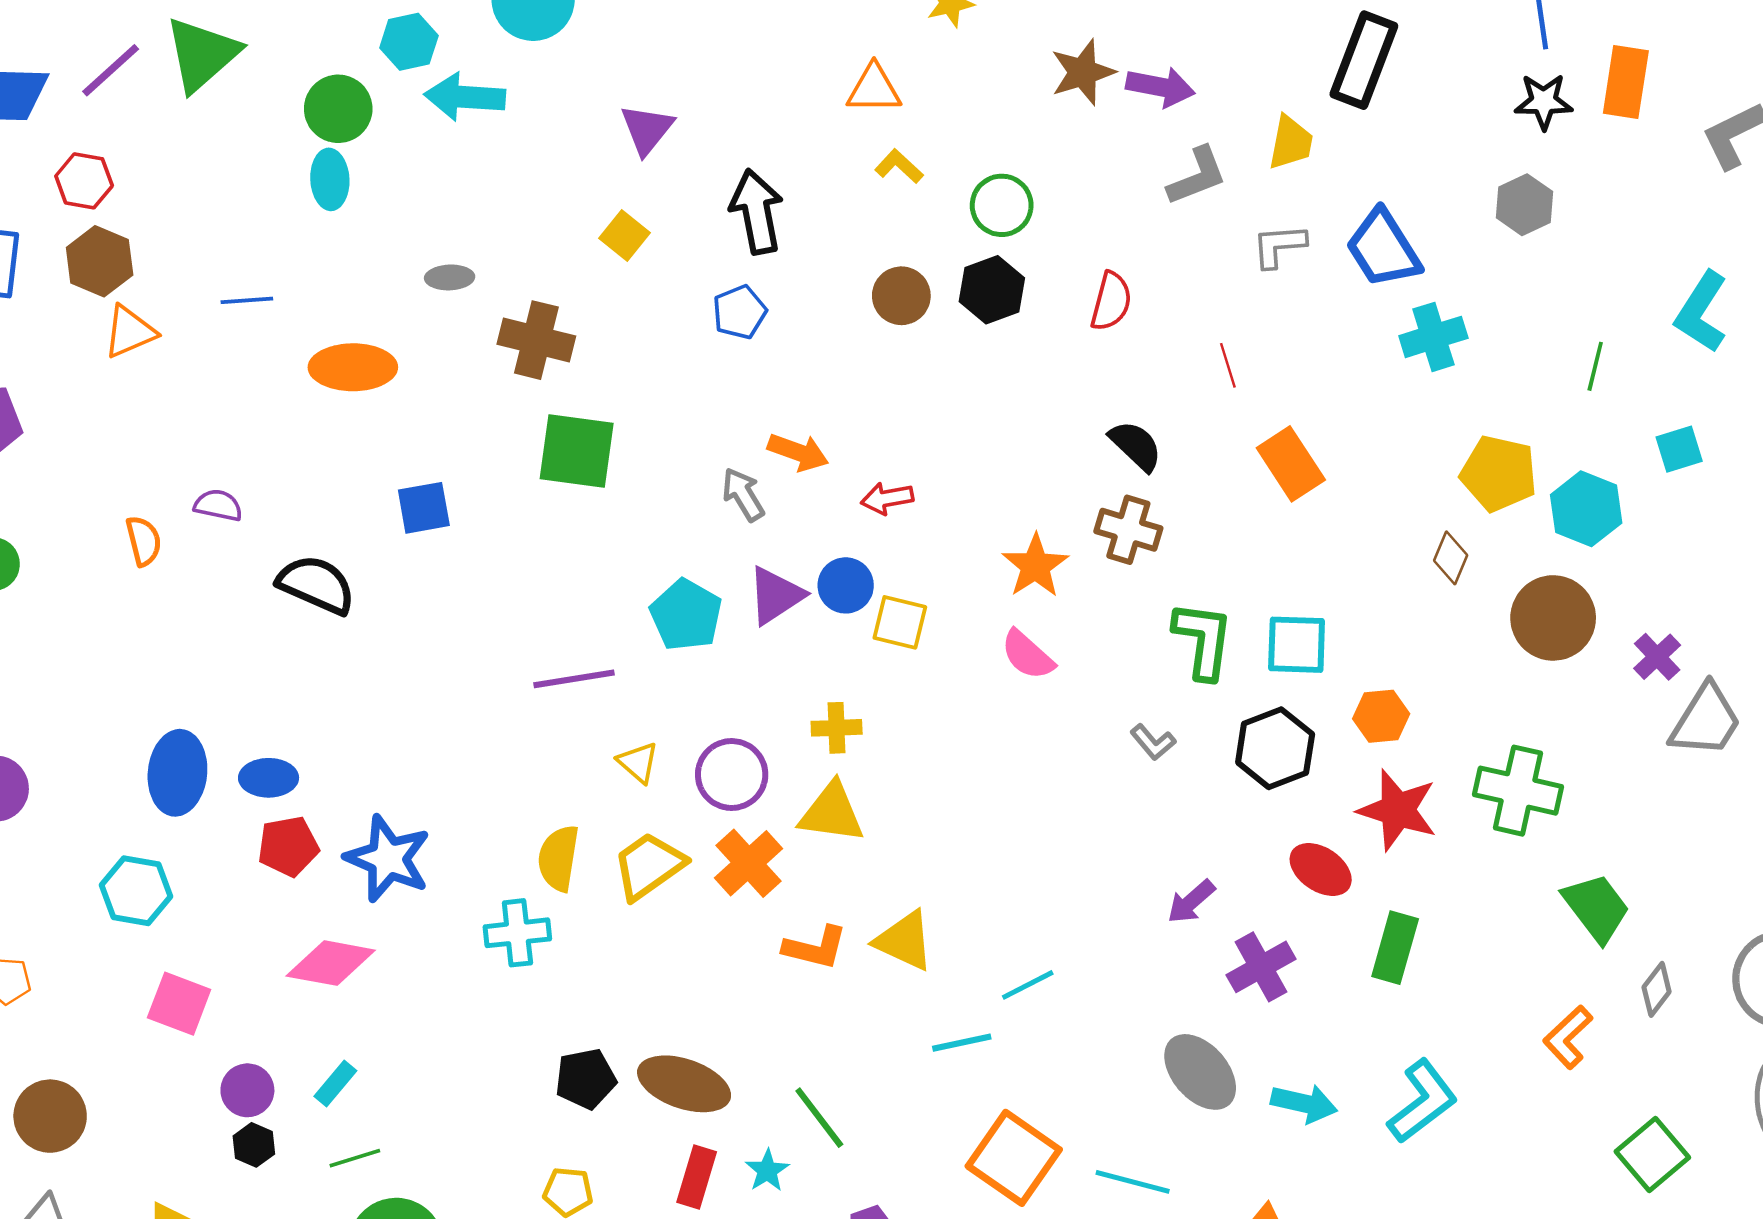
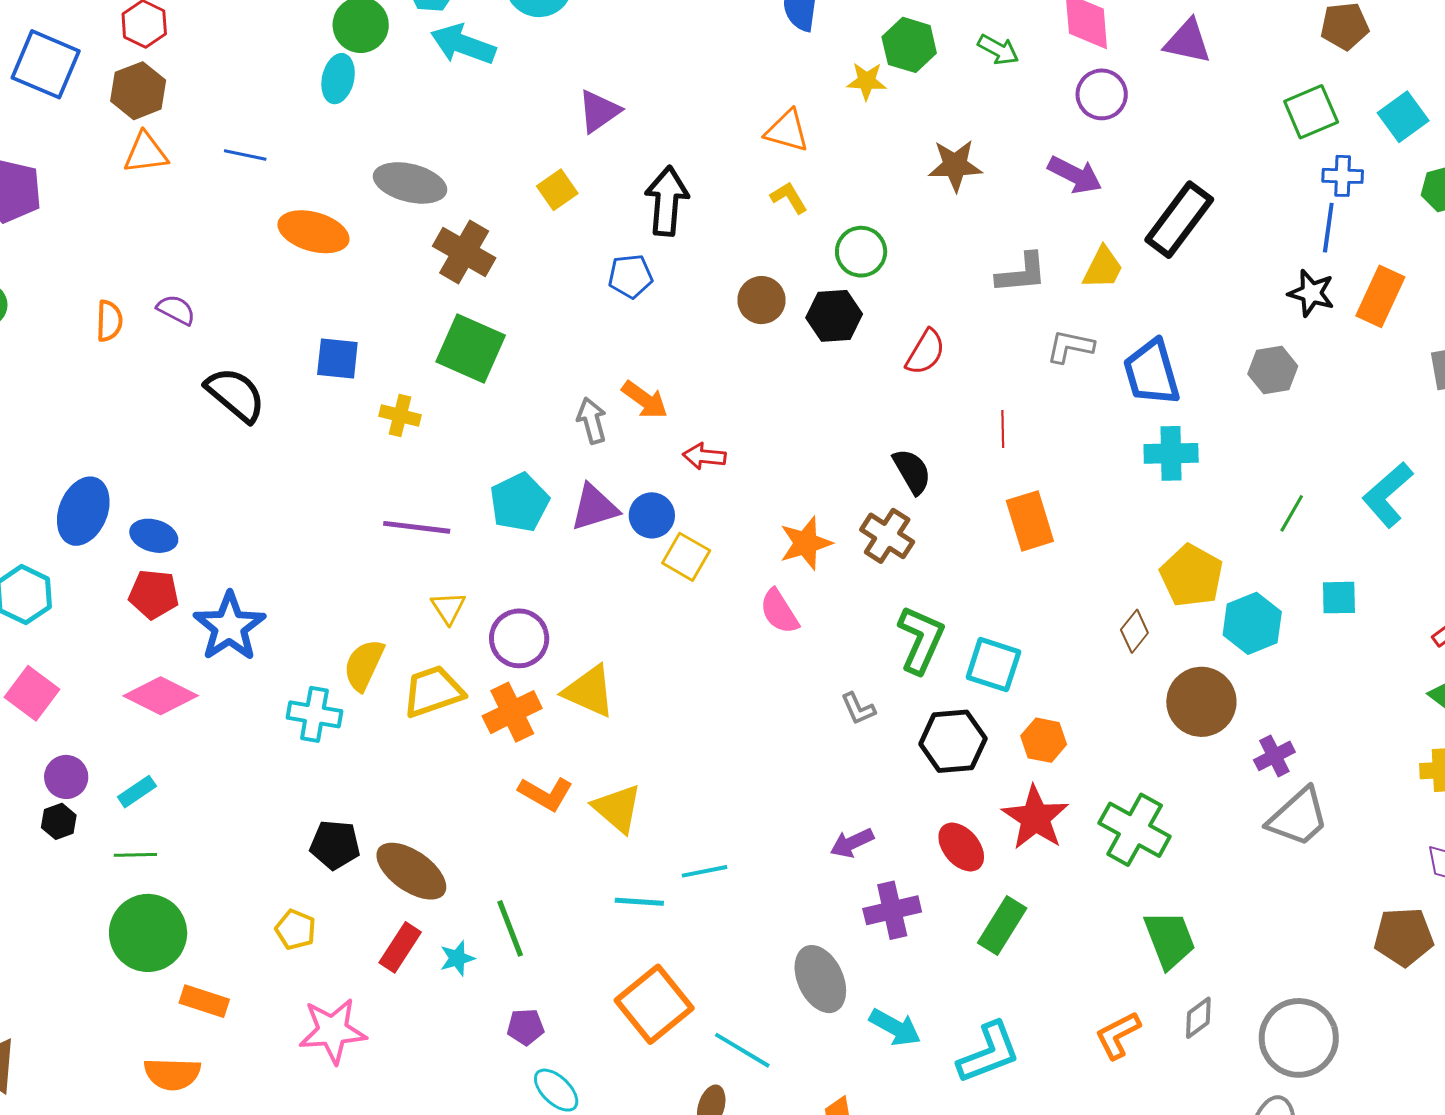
purple arrow: (1161, 87) -> (1075, 175), moved
gray ellipse: (450, 277) -> (410, 183), size x1.8
yellow cross: (837, 728) -> (400, 415), moved

